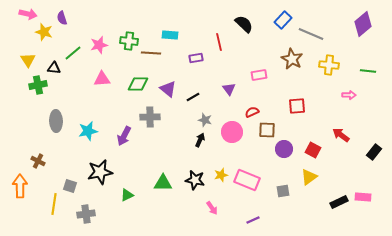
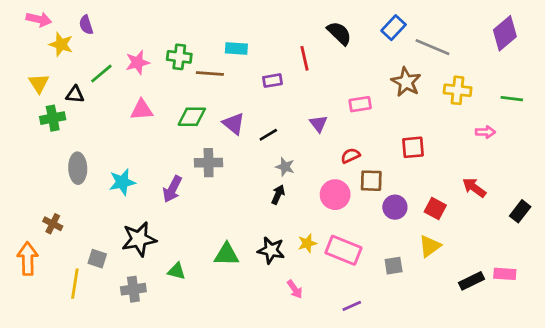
pink circle: (232, 132) -> (335, 195), moved
green triangle: (127, 195) -> (177, 271), turned 40
gray cross: (86, 214) -> (133, 289), moved

